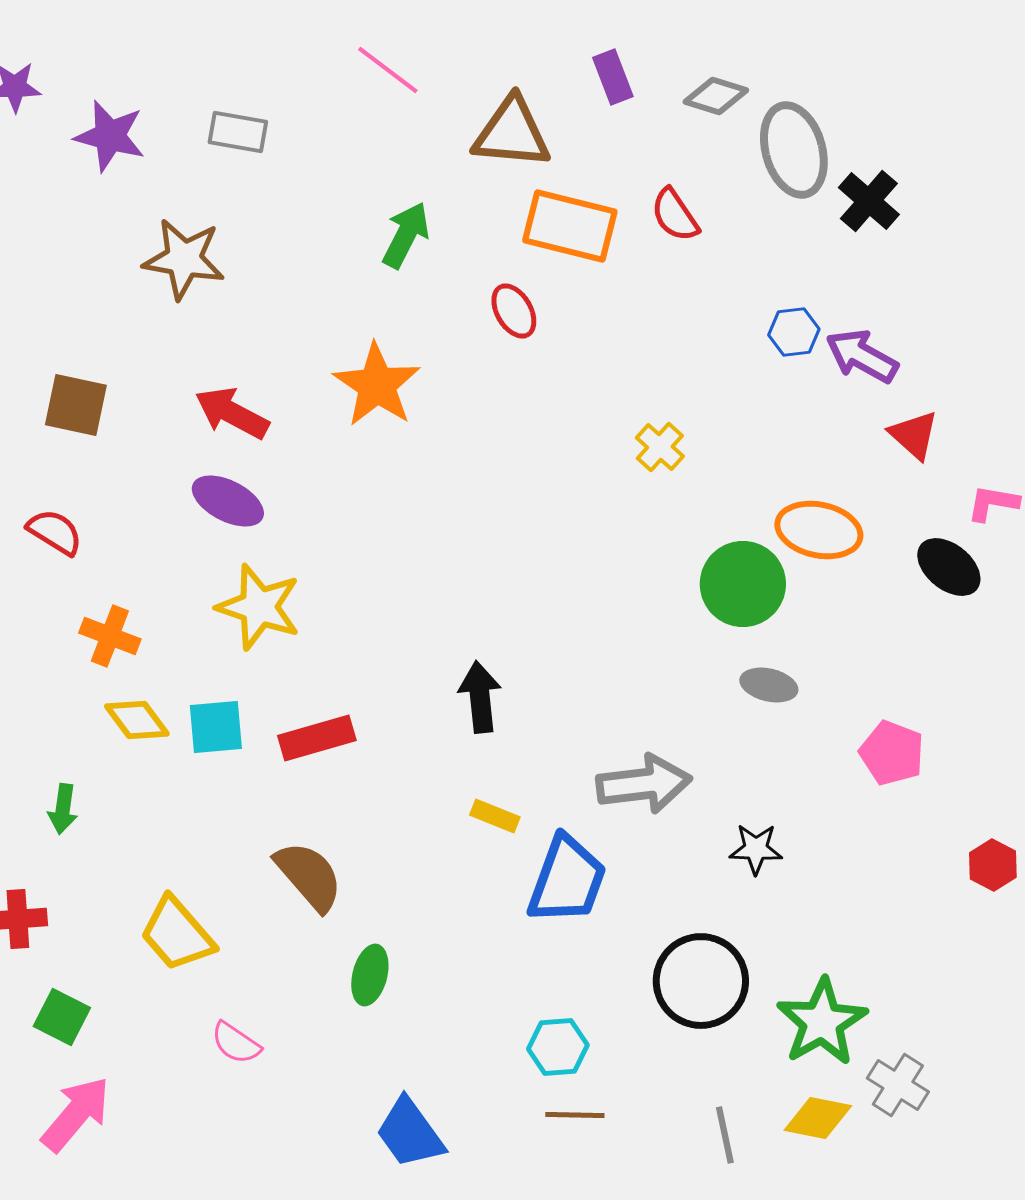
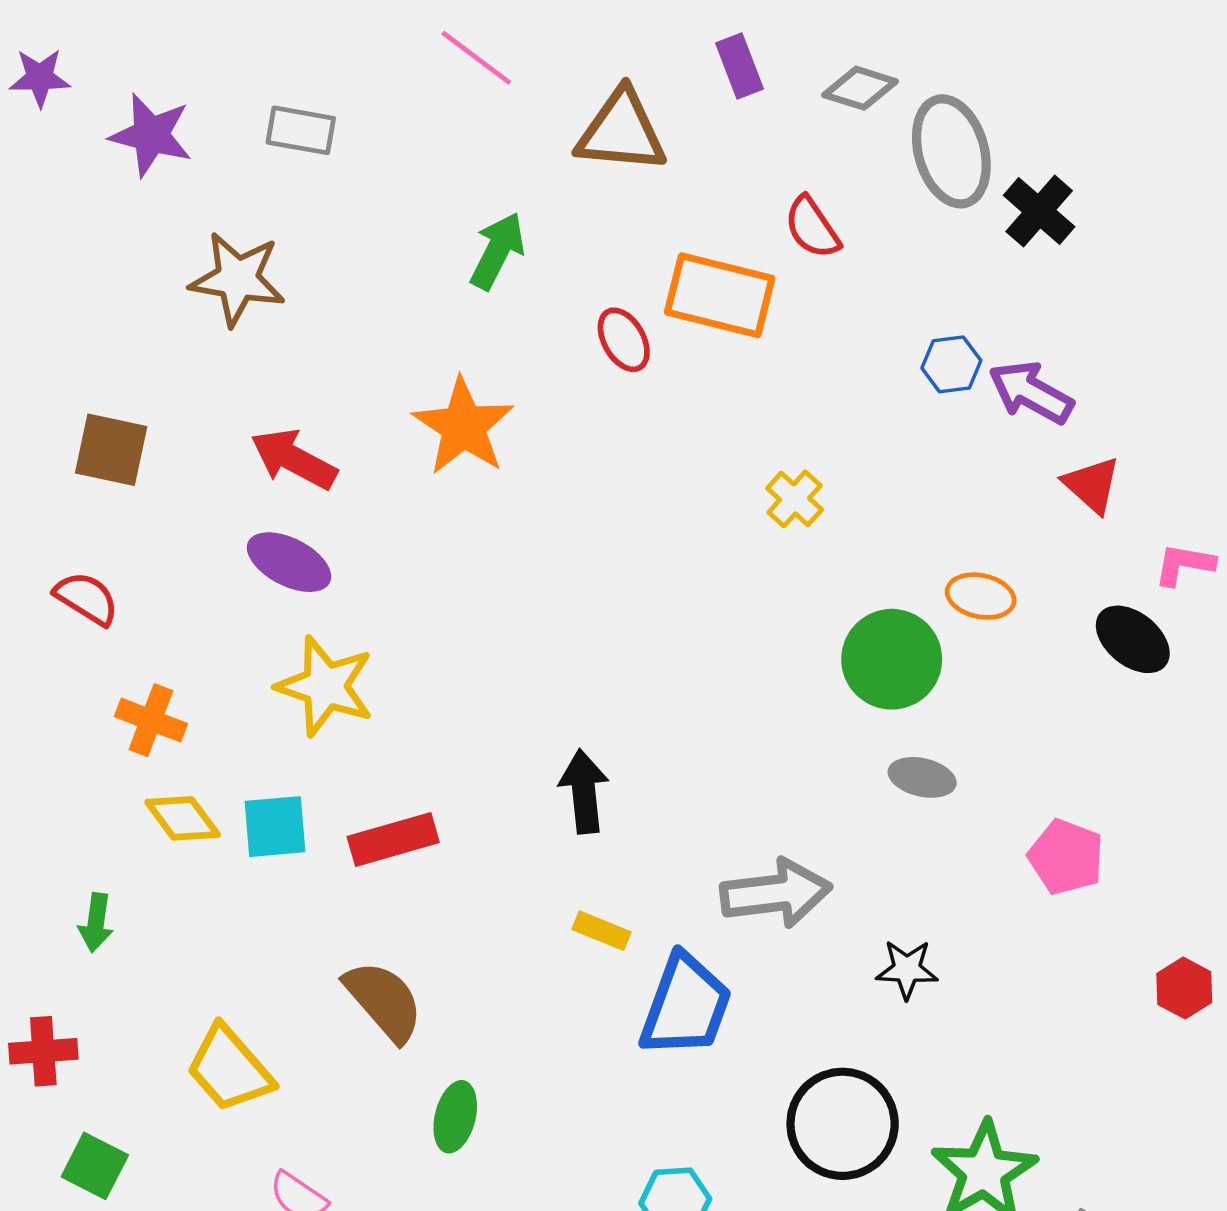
orange rectangle: (570, 226) -> (720, 295), moved
orange ellipse: (819, 530) -> (981, 596), size x0.7

